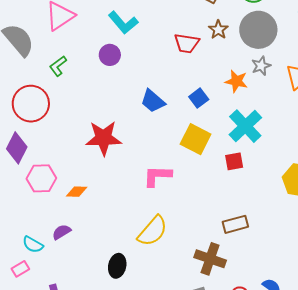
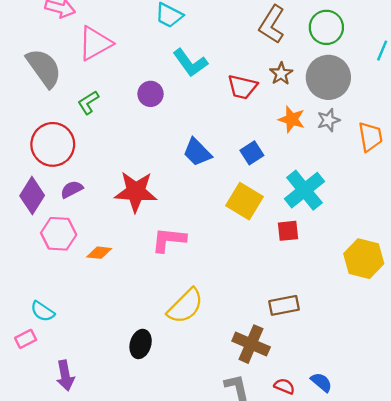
cyan L-shape: (123, 23) -> (190, 63), moved
orange star: (236, 81) -> (292, 119), moved
pink L-shape: (157, 176) -> (169, 240), moved
purple semicircle: (62, 232) -> (72, 189), moved

